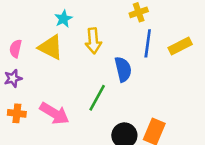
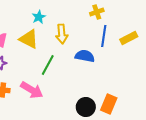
blue semicircle: (123, 69) -> (85, 56), turned -66
green line: (97, 98) -> (48, 65), moved

